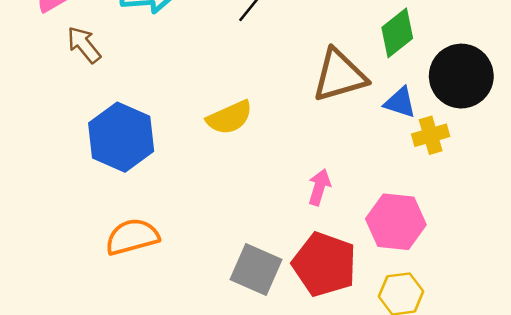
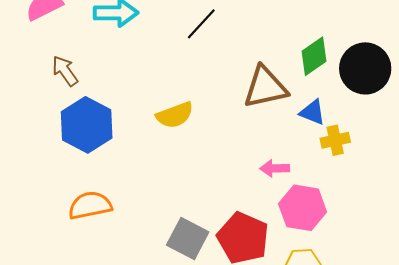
brown arrow: (84, 45) -> (65, 71), moved
black circle: (461, 76) -> (365, 68), moved
pink arrow: (319, 187) -> (275, 168), moved, turned -112

